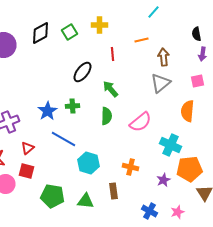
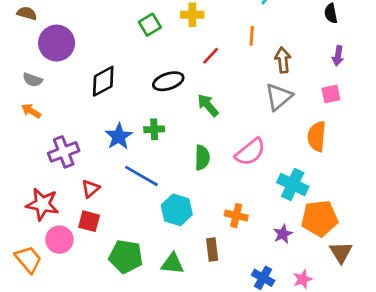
black diamond: (40, 33) -> (103, 81), moved
black semicircle: (196, 34) -> (331, 13), moved
orange line: (142, 40) -> (252, 36), turned -72
red line: (112, 54) -> (211, 56), turned 48
black ellipse: (82, 72) -> (168, 81), turned 35
green semicircle: (106, 116) -> (202, 158), moved

